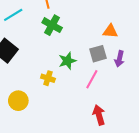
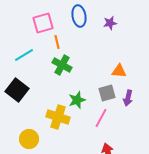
yellow cross: (48, 78) -> (58, 117), size x1.6

